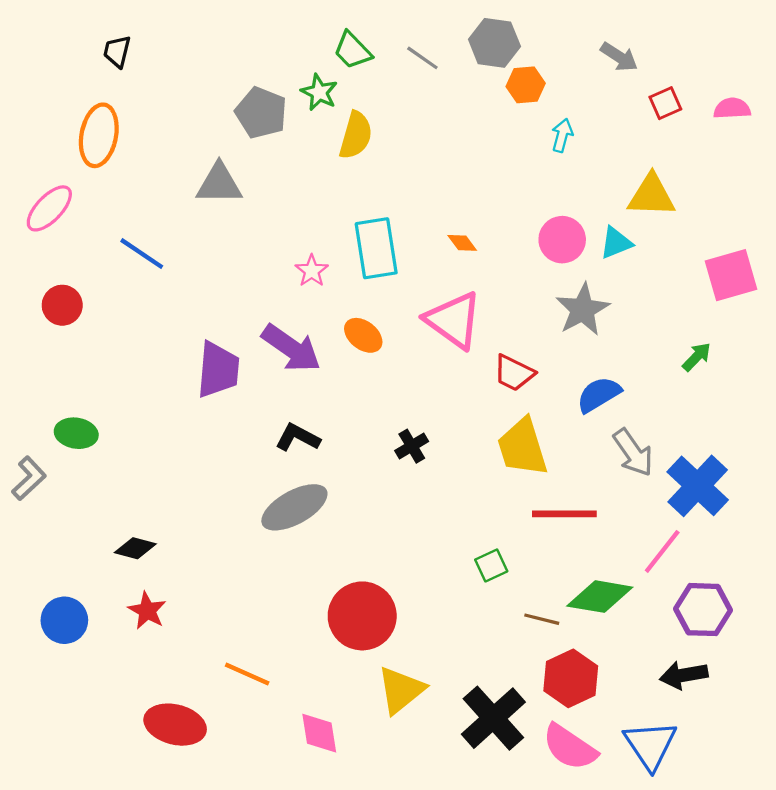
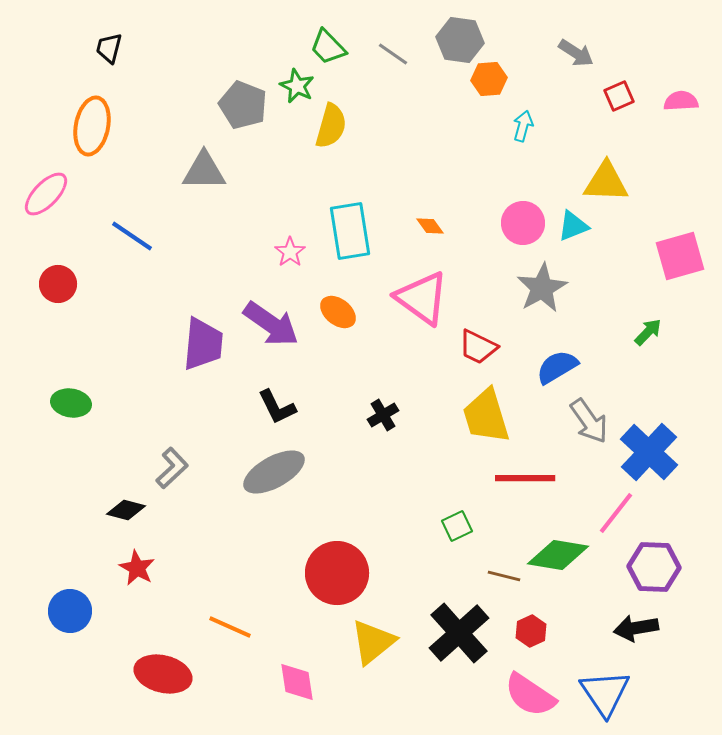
black L-shape: (298, 437) -> (277, 407), turned -144
gray L-shape: (29, 478) -> (172, 468), moved
blue circle: (64, 620) -> (70, 611), moved
red hexagon: (571, 678) -> (531, 631), size x0.6
black cross: (493, 718) -> (459, 633), moved

